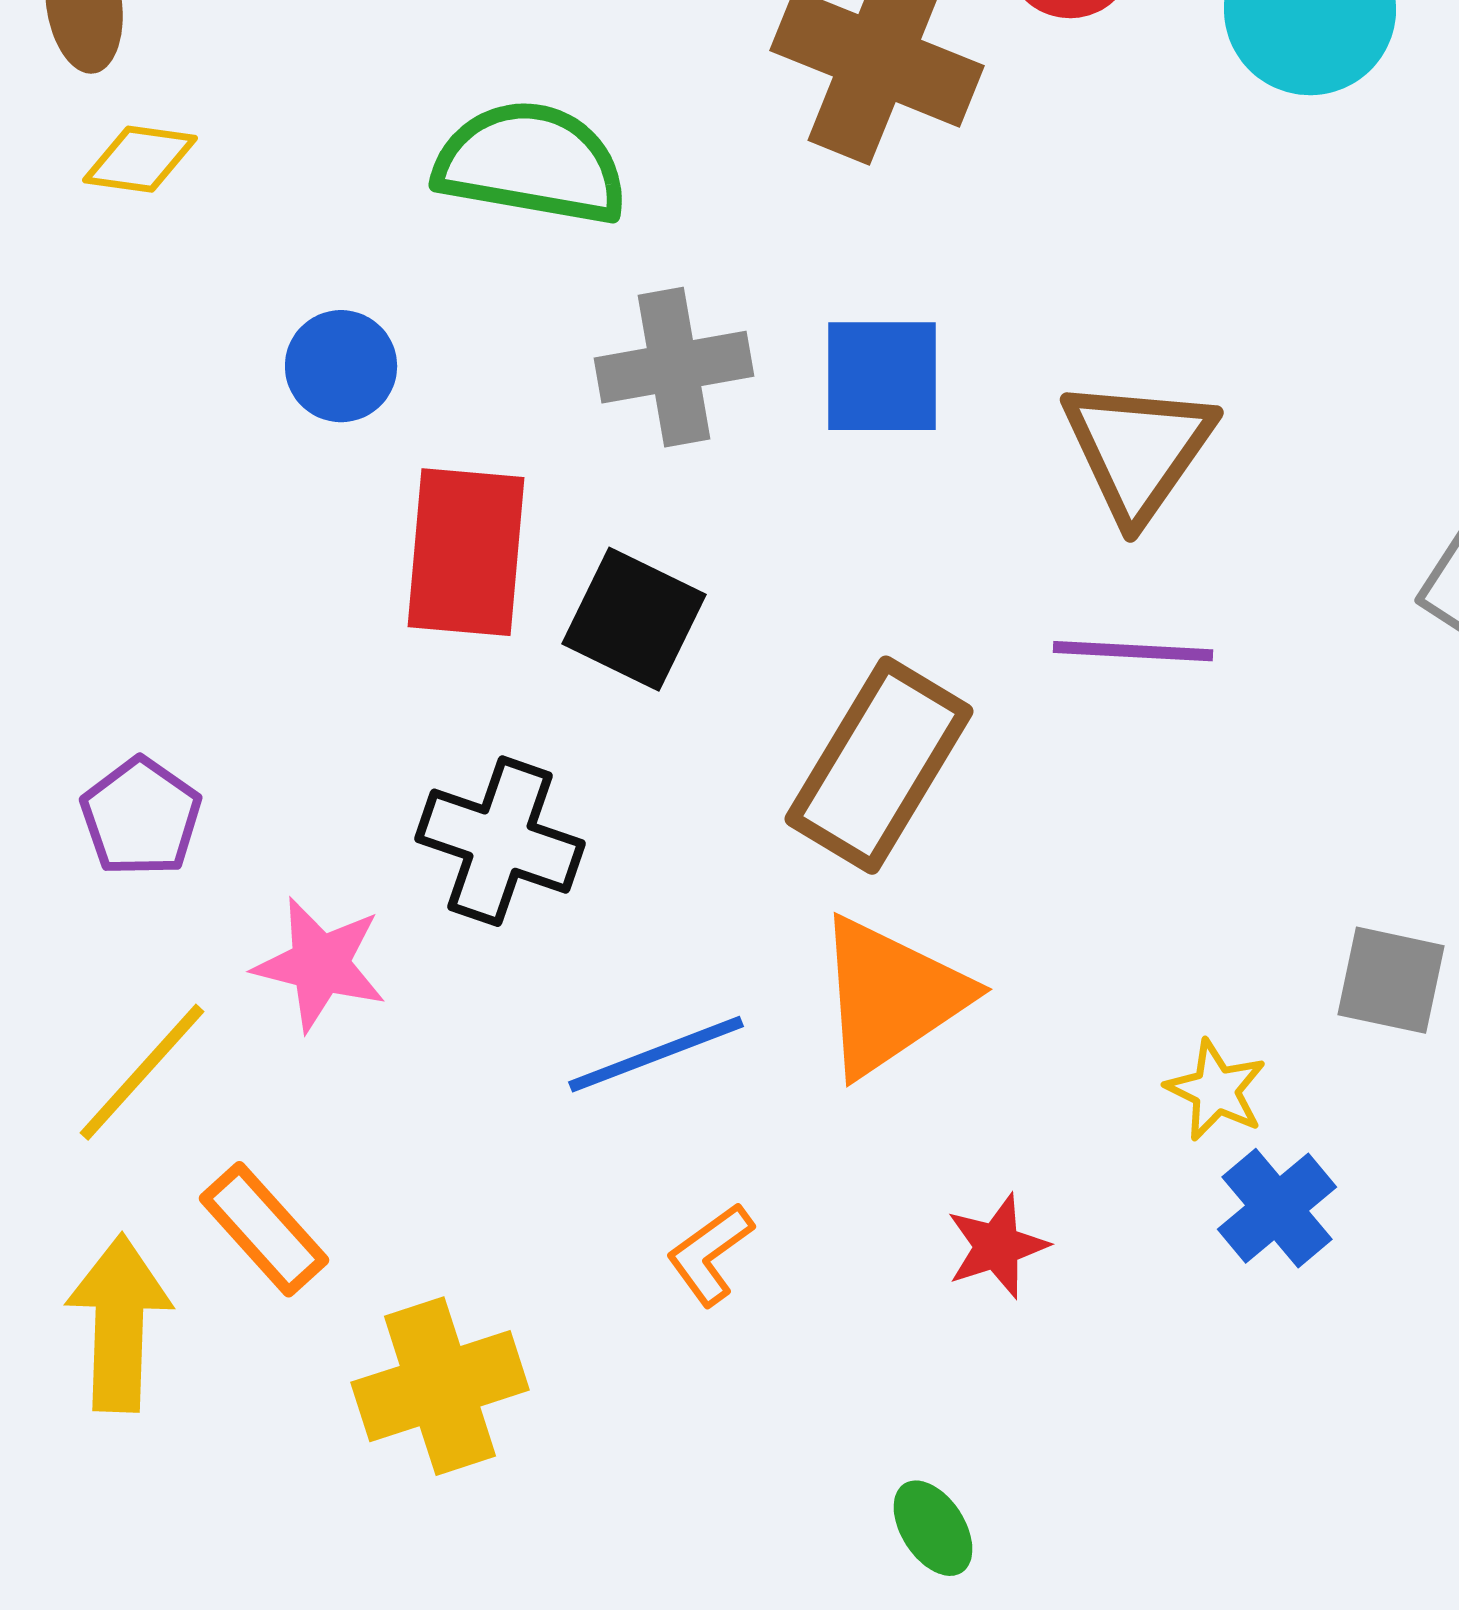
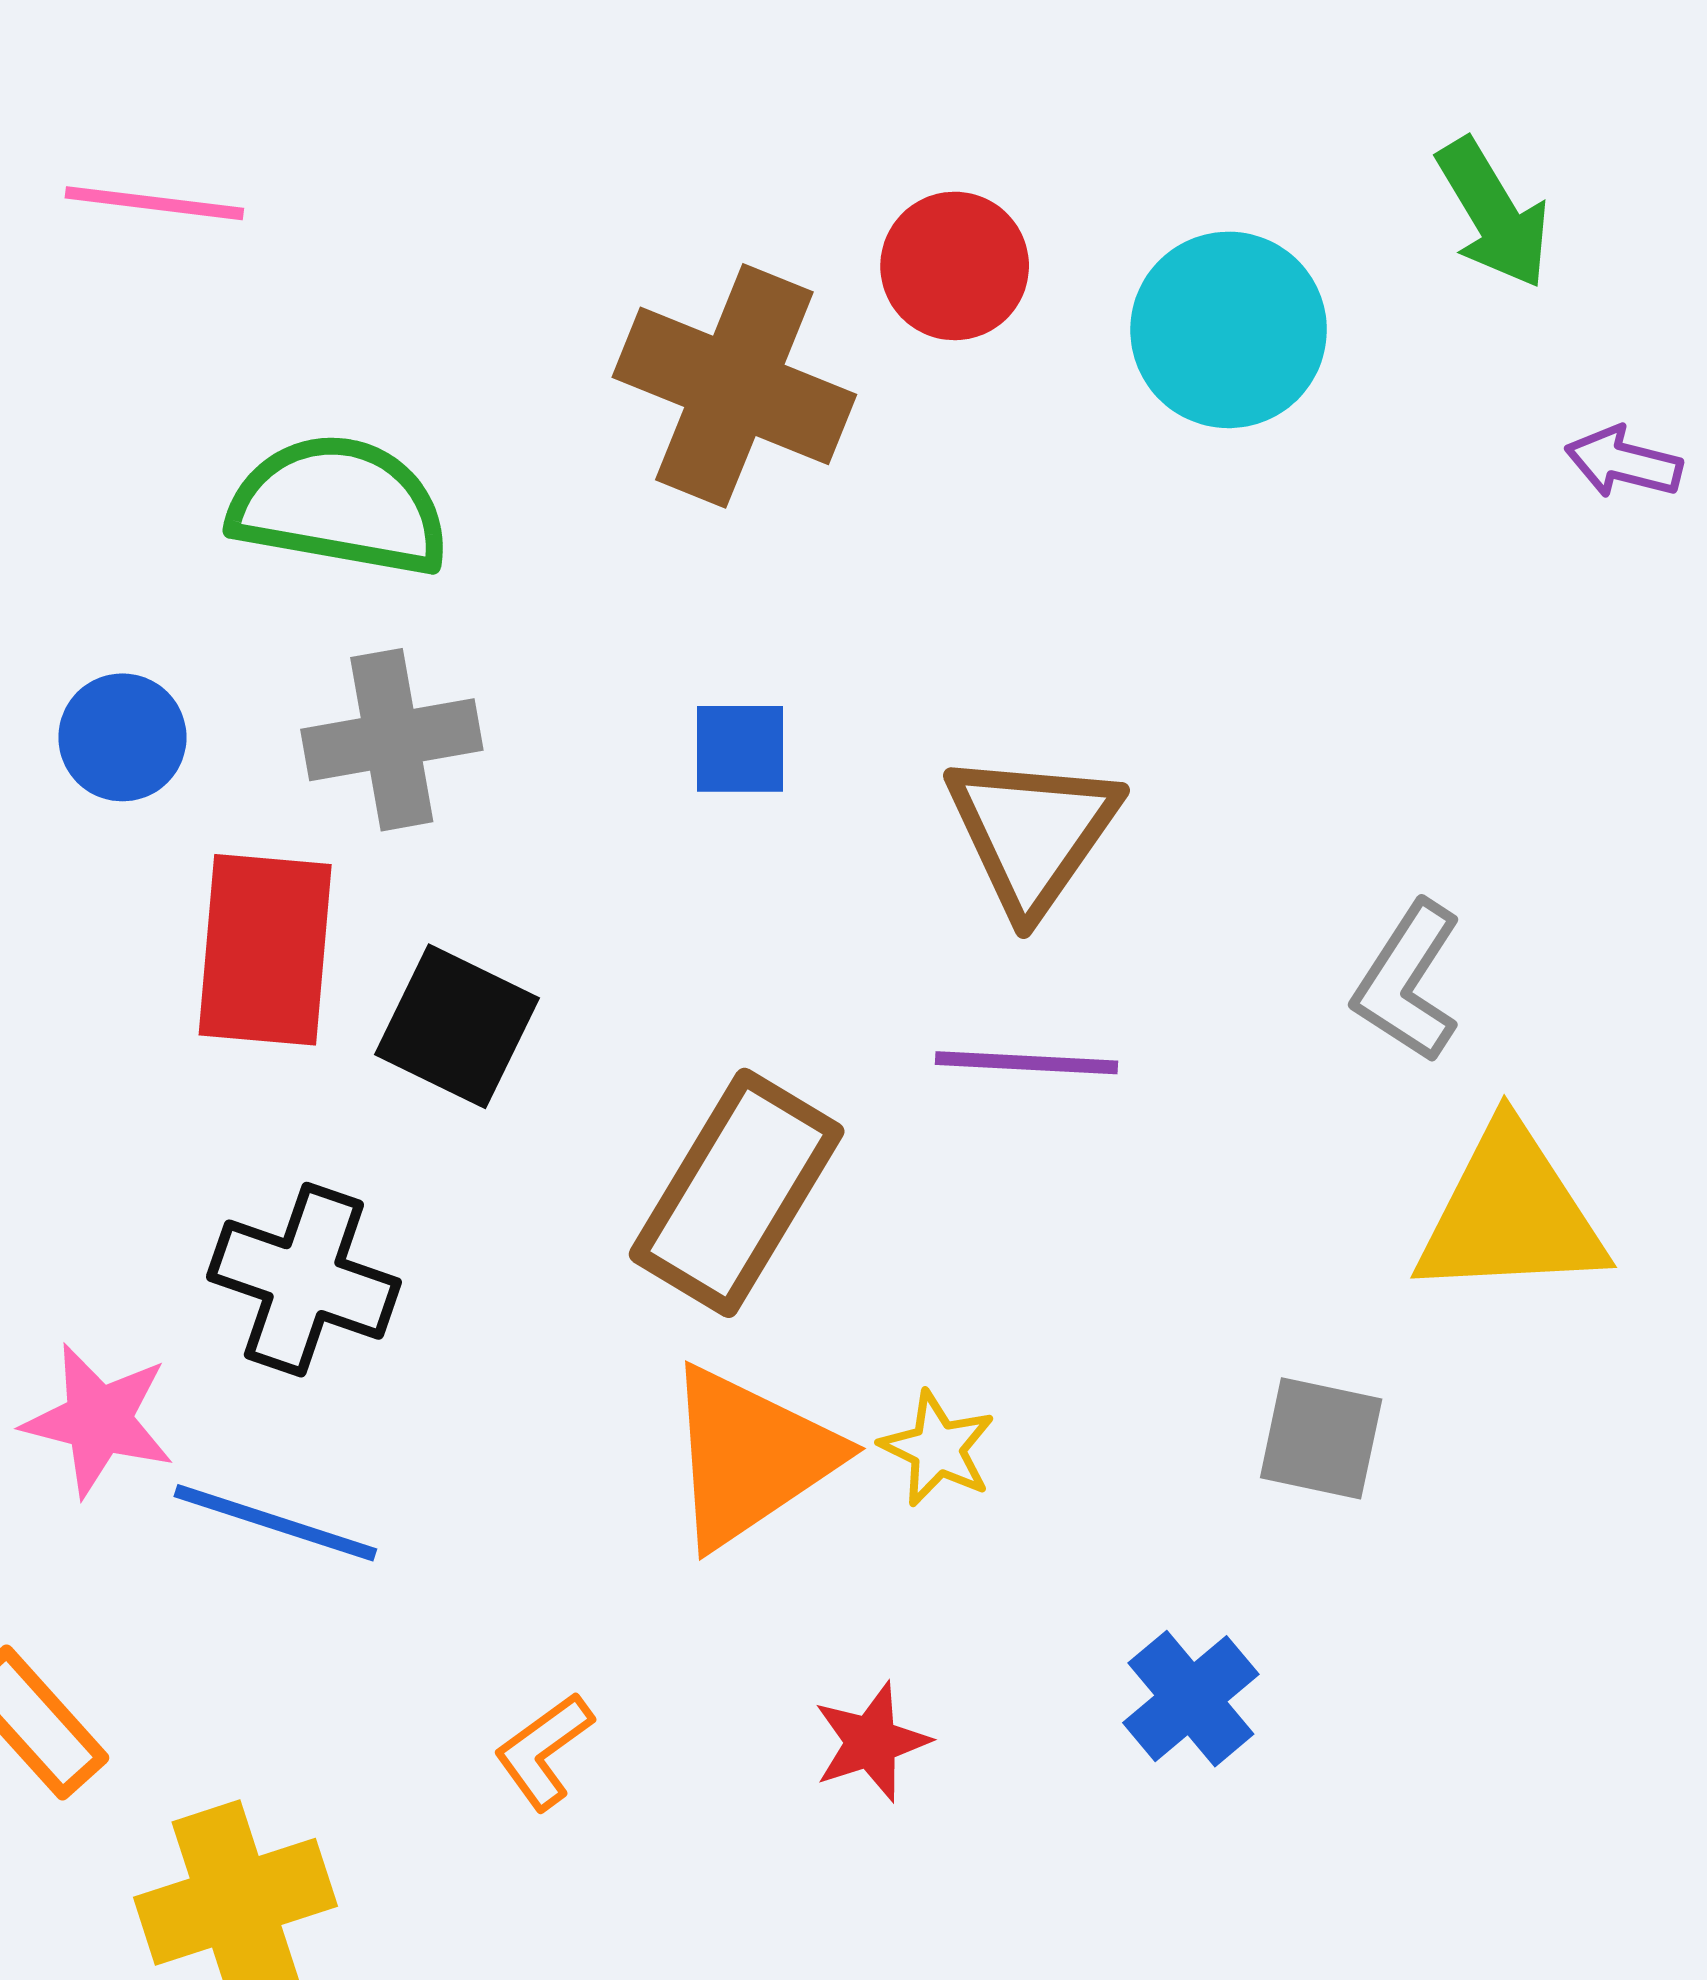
gray cross: (674, 367) -> (392, 740), moved
blue square: (882, 376) -> (740, 749), size x0.7
blue line: (656, 1054) -> (275, 1523), moved, turned 39
yellow star: (1216, 1090) -> (937, 1449), moved

